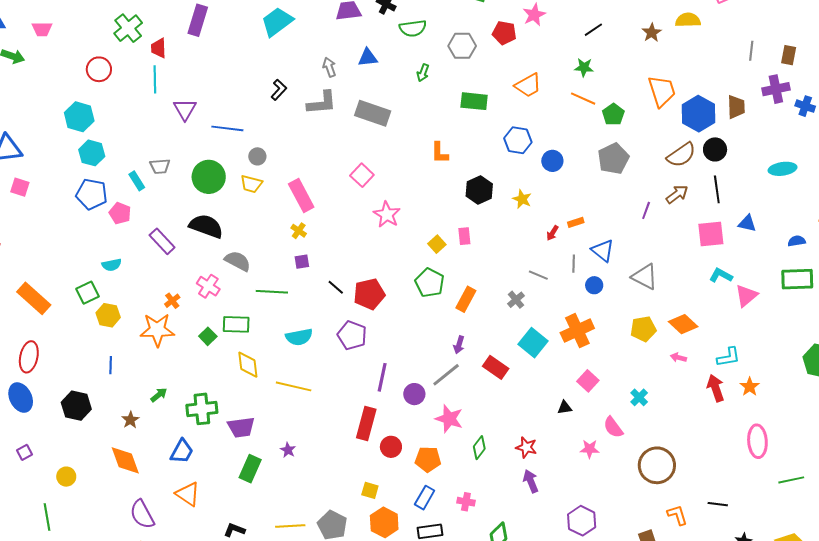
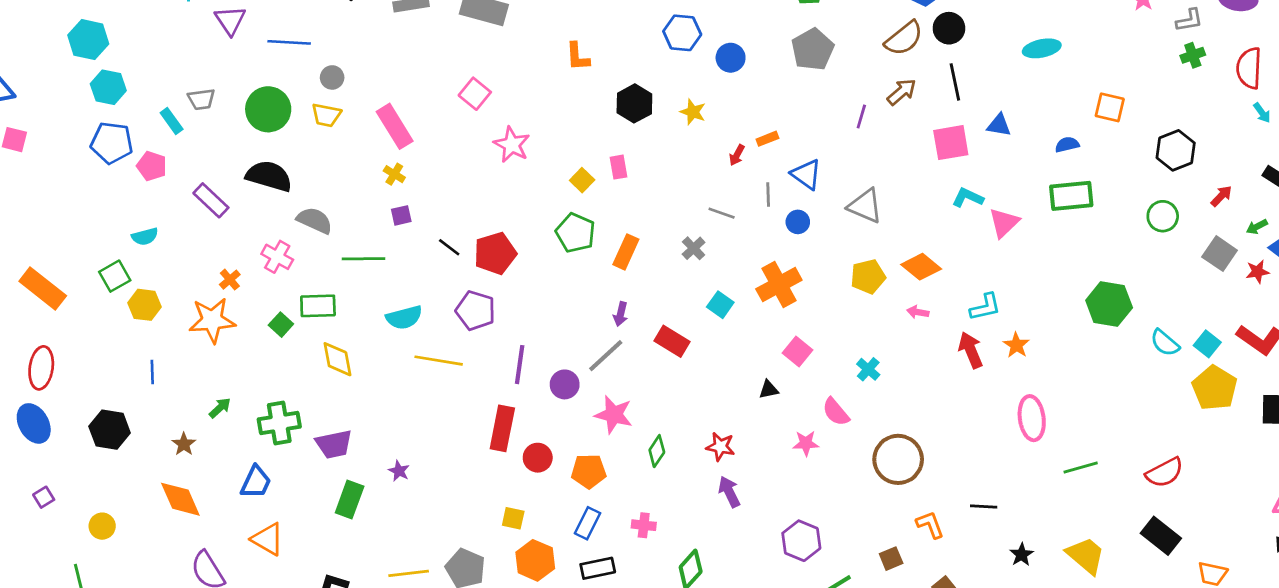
cyan square: (533, 343) -> (720, 305), size x0.7
yellow line: (294, 386) -> (439, 361), moved

